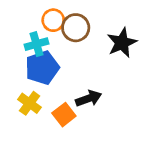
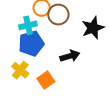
black arrow: (89, 98) -> (70, 56), moved

